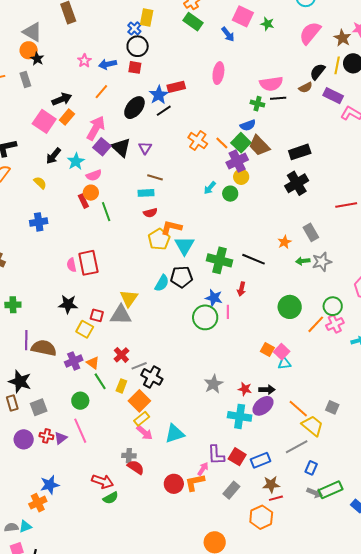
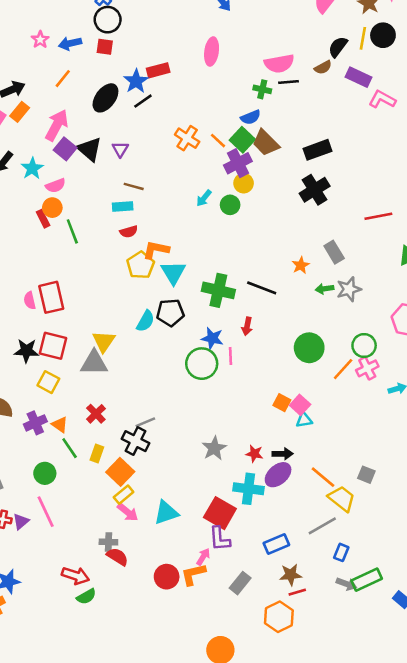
red square: (97, 315) -> (53, 346), moved, size x1.6
gray line: (139, 366) -> (145, 422), moved
red square: (237, 457) -> (220, 513), moved, size x1.4

